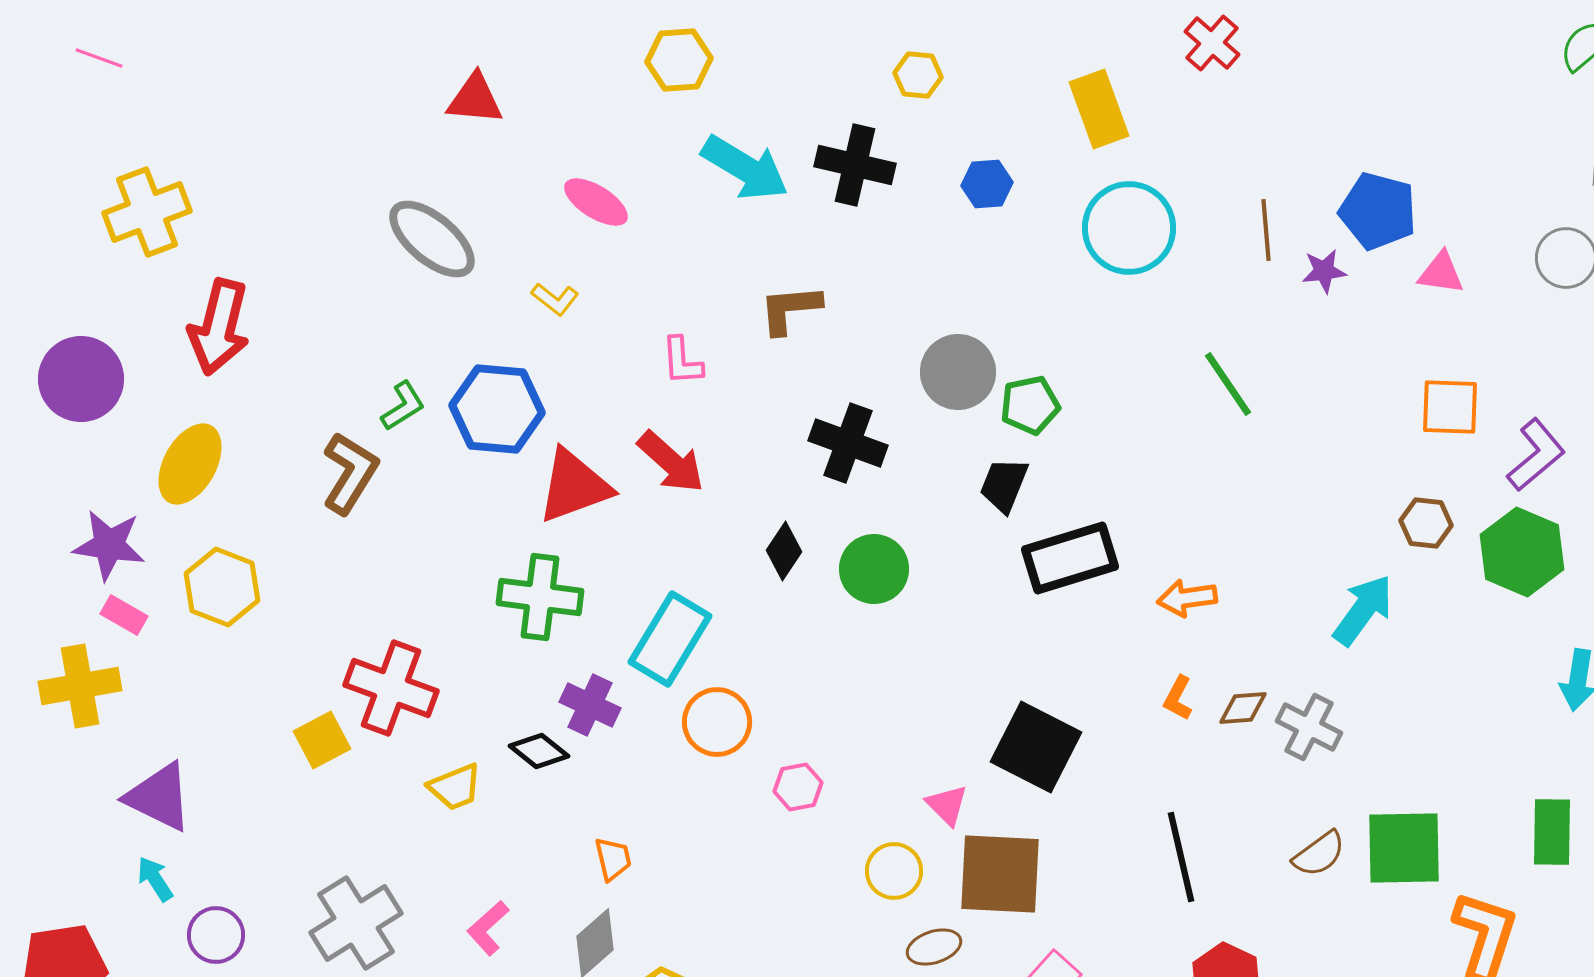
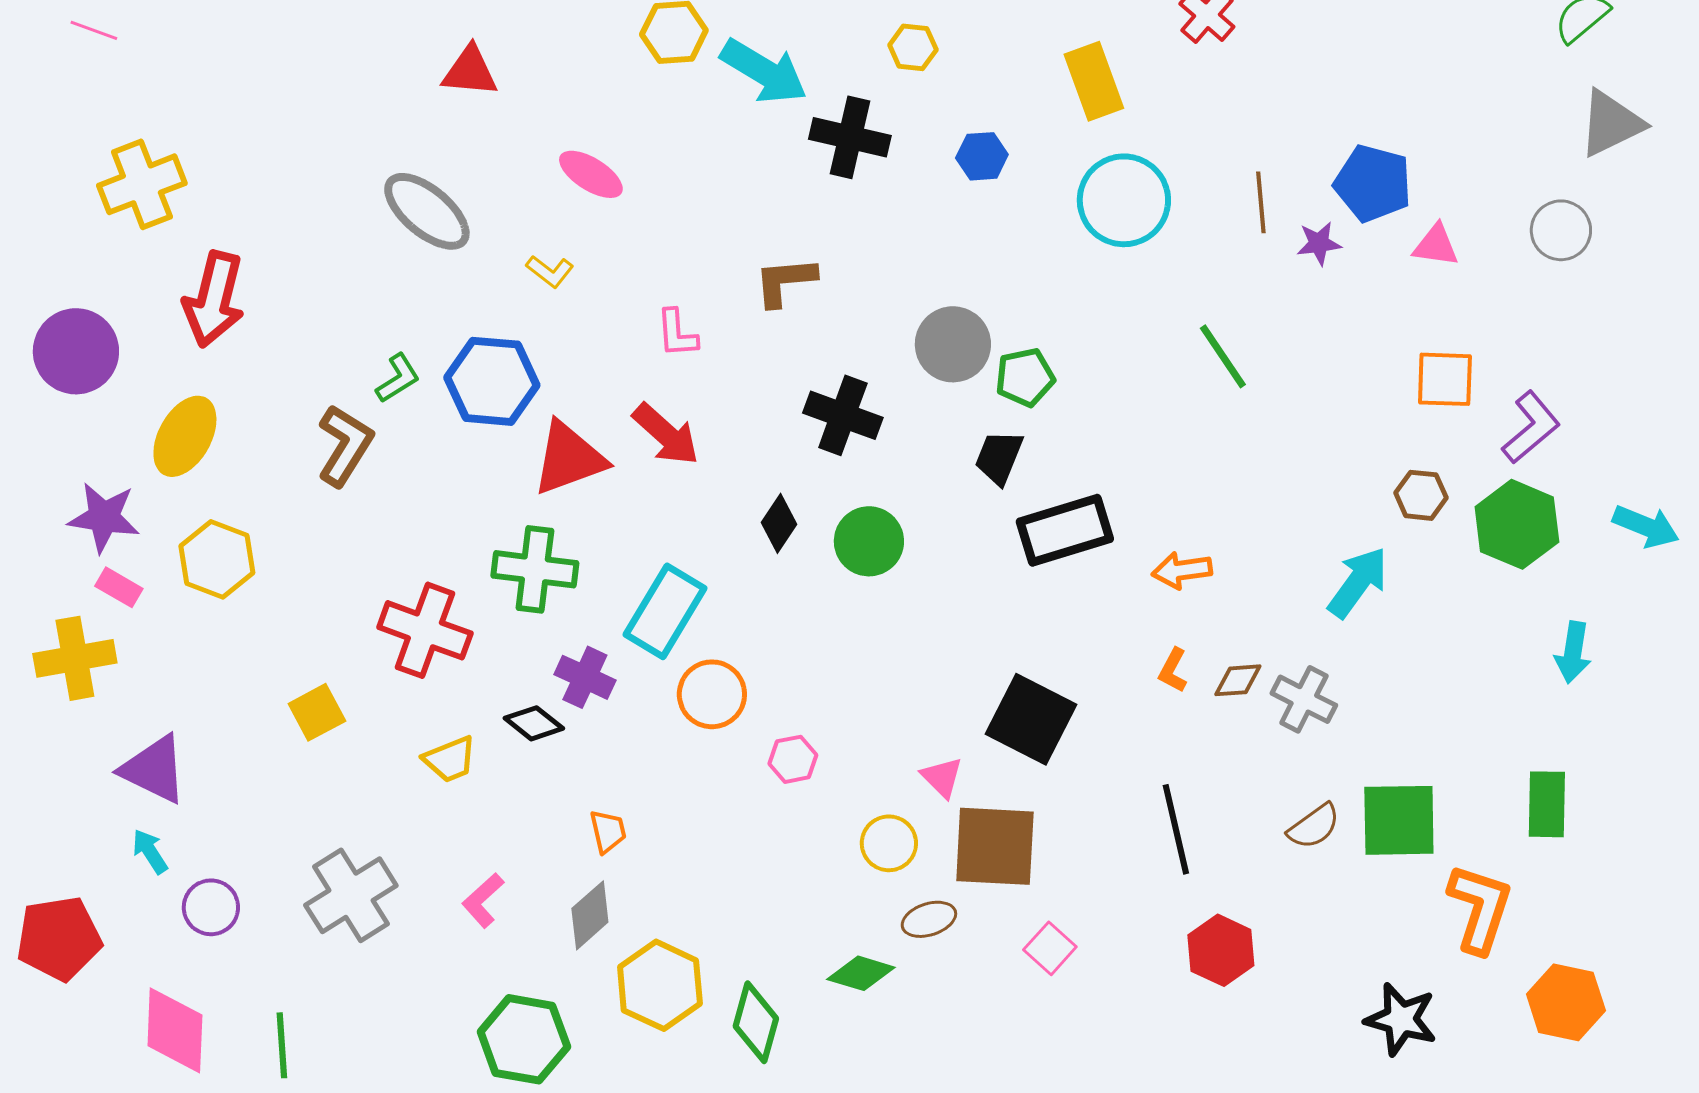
cyan arrow: (745, 168) -> (764, 71), moved
red cross: (391, 688) -> (425, 630), moved

